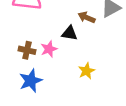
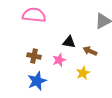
brown arrow: (87, 17) -> (90, 51), moved
pink star: (49, 49) -> (59, 60), moved

